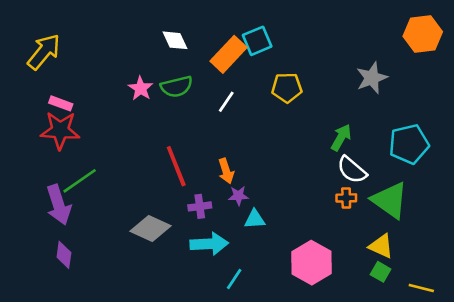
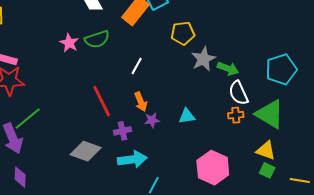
gray star: (372, 78) -> (203, 59), moved
white line: (226, 102) -> (137, 66), moved
green arrow: (341, 138) -> (228, 69), turned 85
white semicircle: (352, 170) -> (238, 93), turned 30
cyan triangle: (255, 219) -> (187, 116), moved

